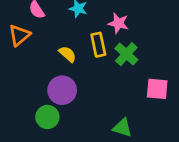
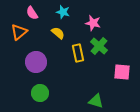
yellow rectangle: (98, 45) -> (78, 53), moved
yellow semicircle: (67, 54) -> (58, 33), moved
purple circle: (62, 90) -> (36, 62), moved

